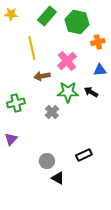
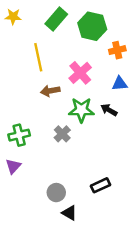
green cross: (16, 103) -> (19, 135), moved

